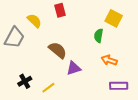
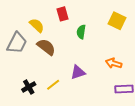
green semicircle: (99, 36) -> (81, 32), moved
brown semicircle: (58, 50) -> (46, 47), moved
yellow line: (48, 88) -> (53, 85), moved

